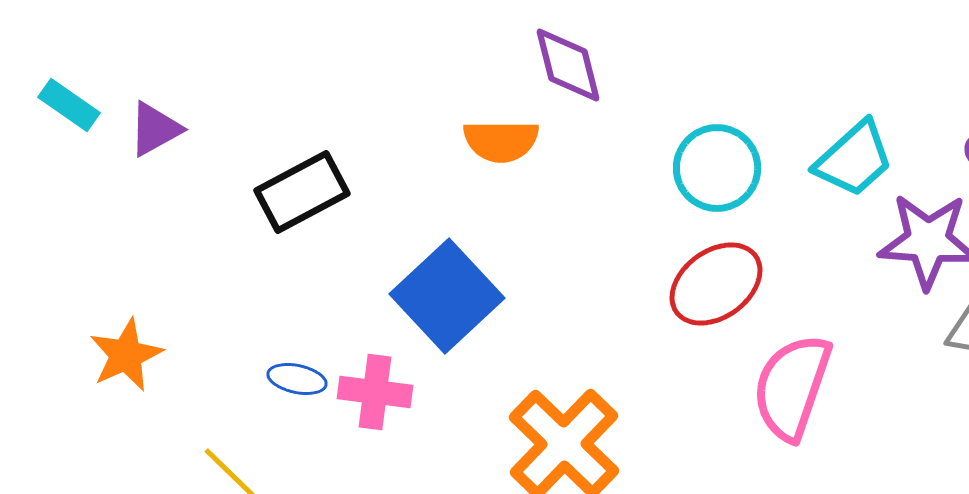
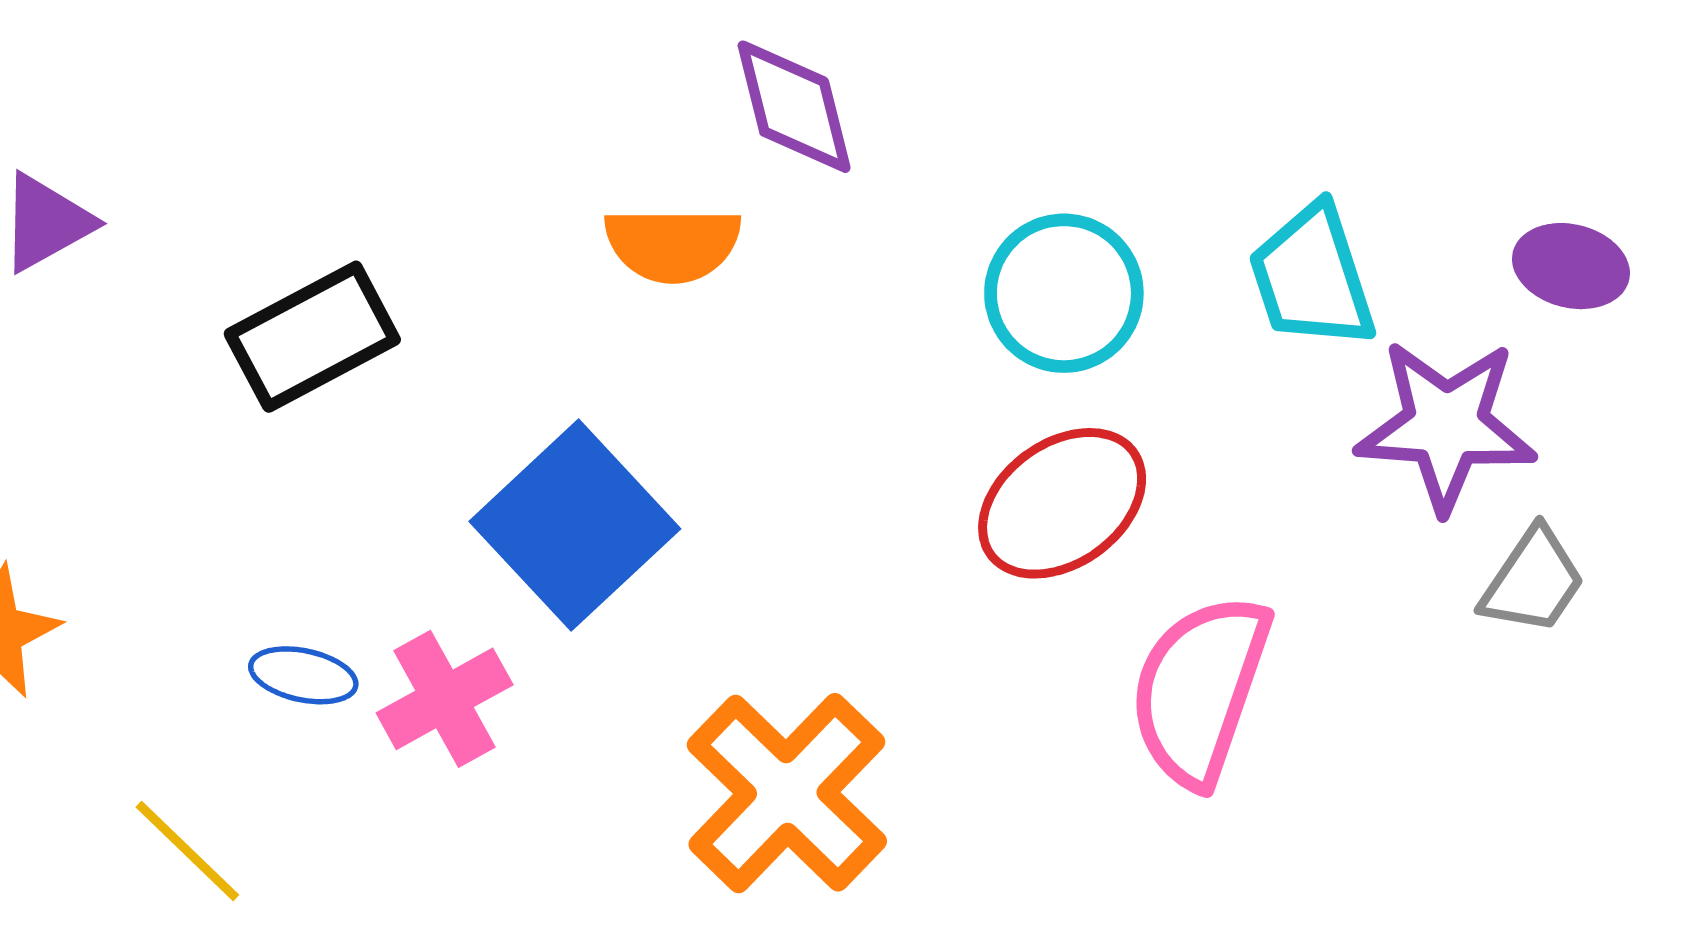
cyan trapezoid: (854, 159) -> (1312, 277), turned 114
pink cross: (375, 392) -> (445, 699), turned -36

